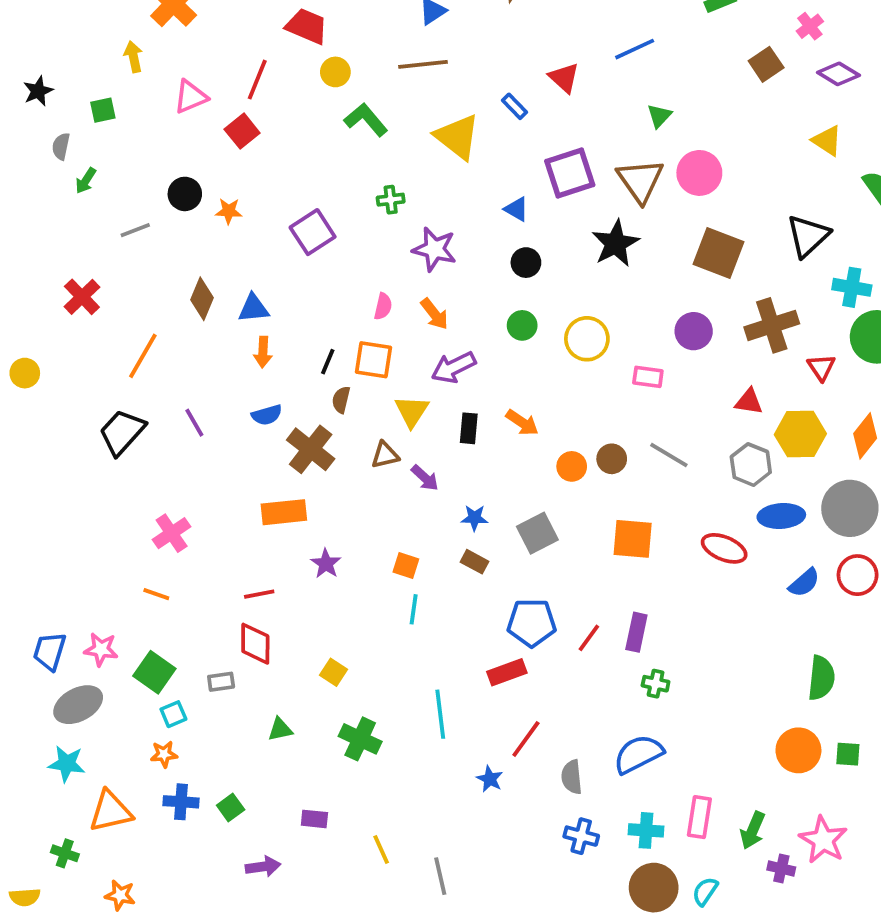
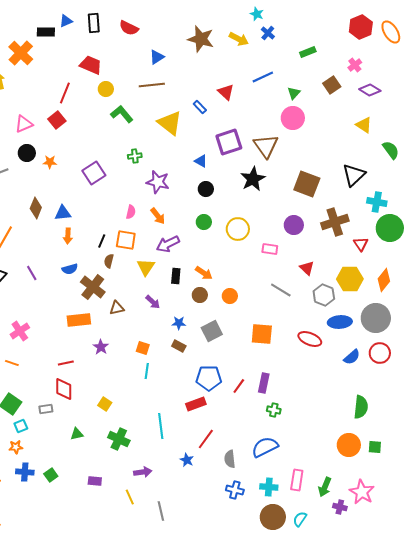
pink triangle: (191, 97) -> (24, 124), moved
green triangle: (659, 116) -> (294, 93), moved
pink circle: (699, 173) -> (293, 118), moved
red triangle: (749, 402) -> (307, 268), moved, turned 35
brown triangle: (385, 455) -> (117, 308), moved
brown circle: (612, 459) -> (200, 295), moved
purple arrow: (263, 867) -> (143, 472), moved

